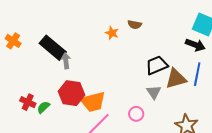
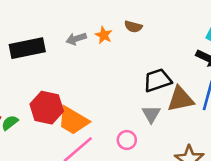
black rectangle: (53, 48) -> (27, 48), turned -56
gray arrow: (66, 61) -> (76, 39), moved, turned -105
orange trapezoid: (93, 102) -> (73, 121), turned 40

